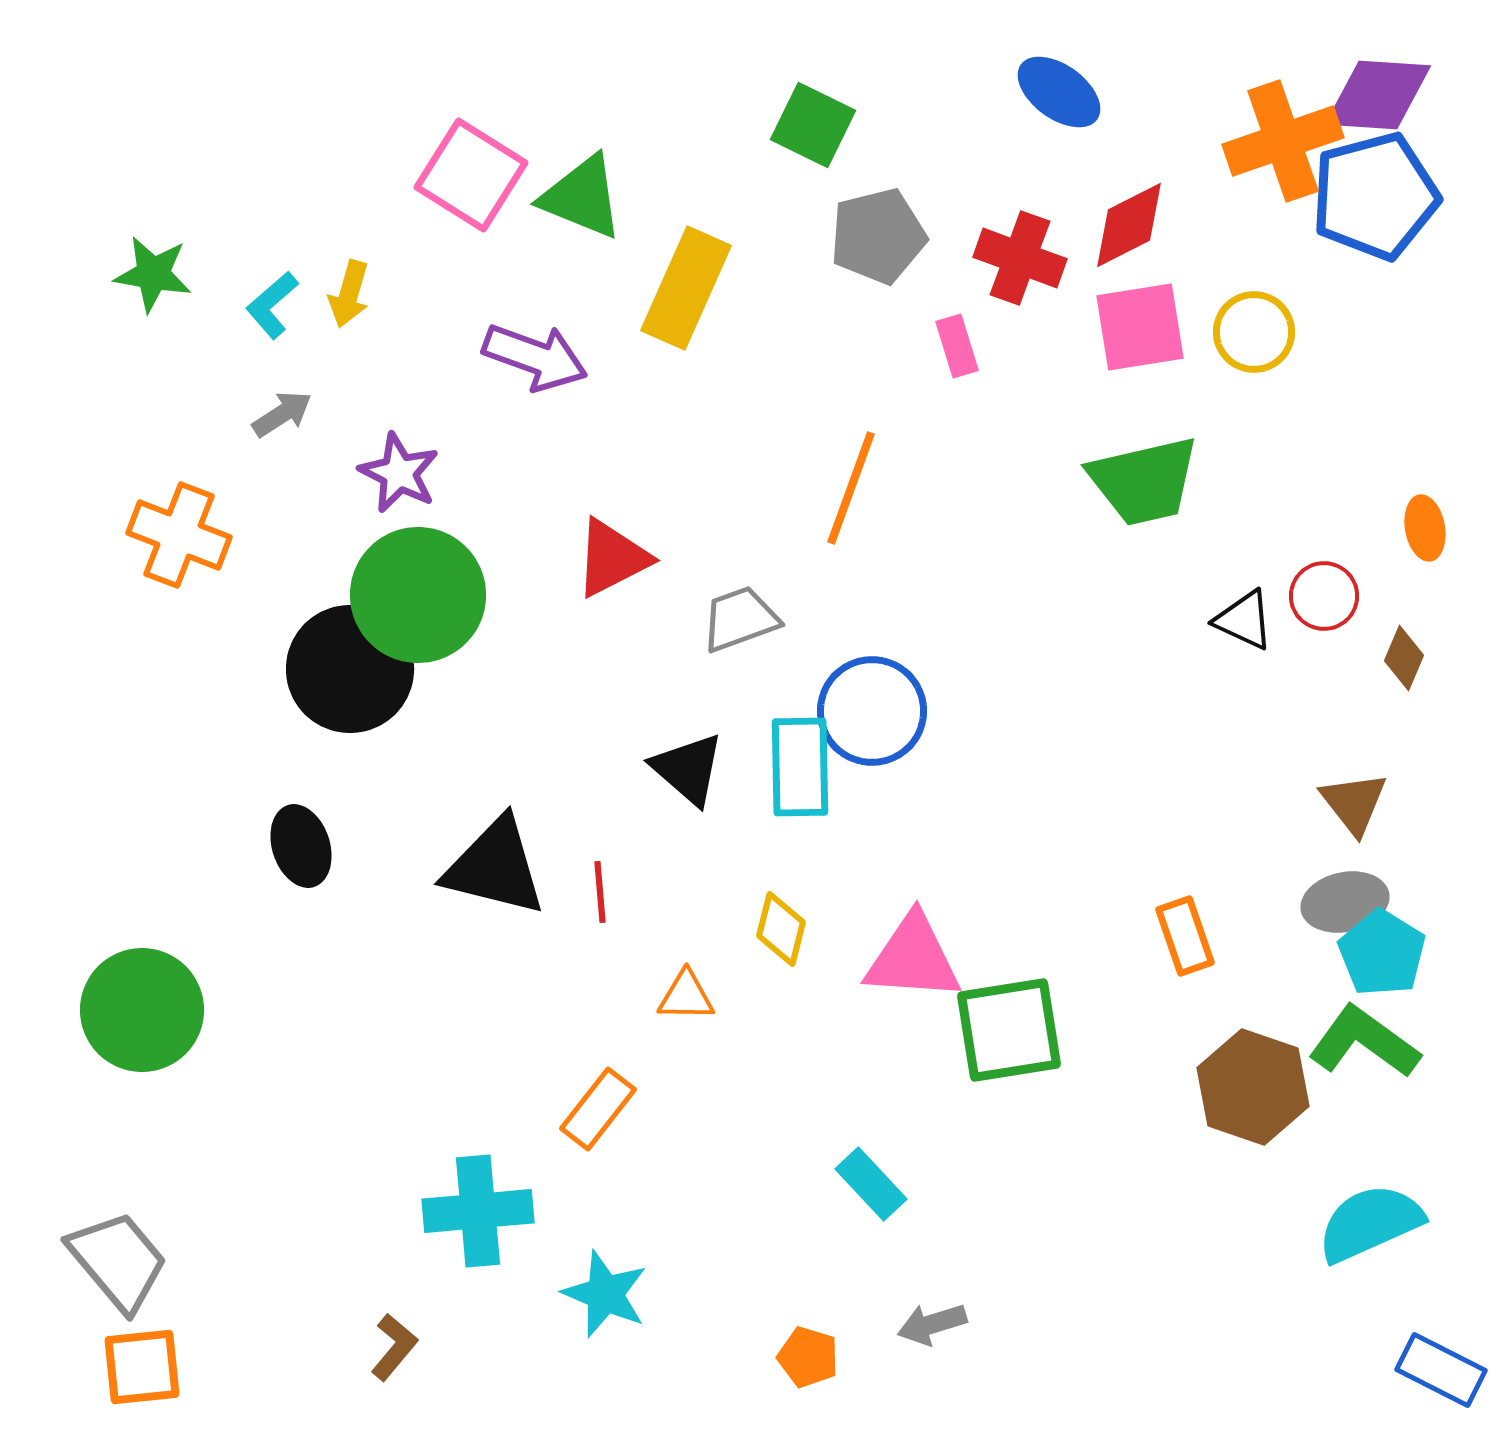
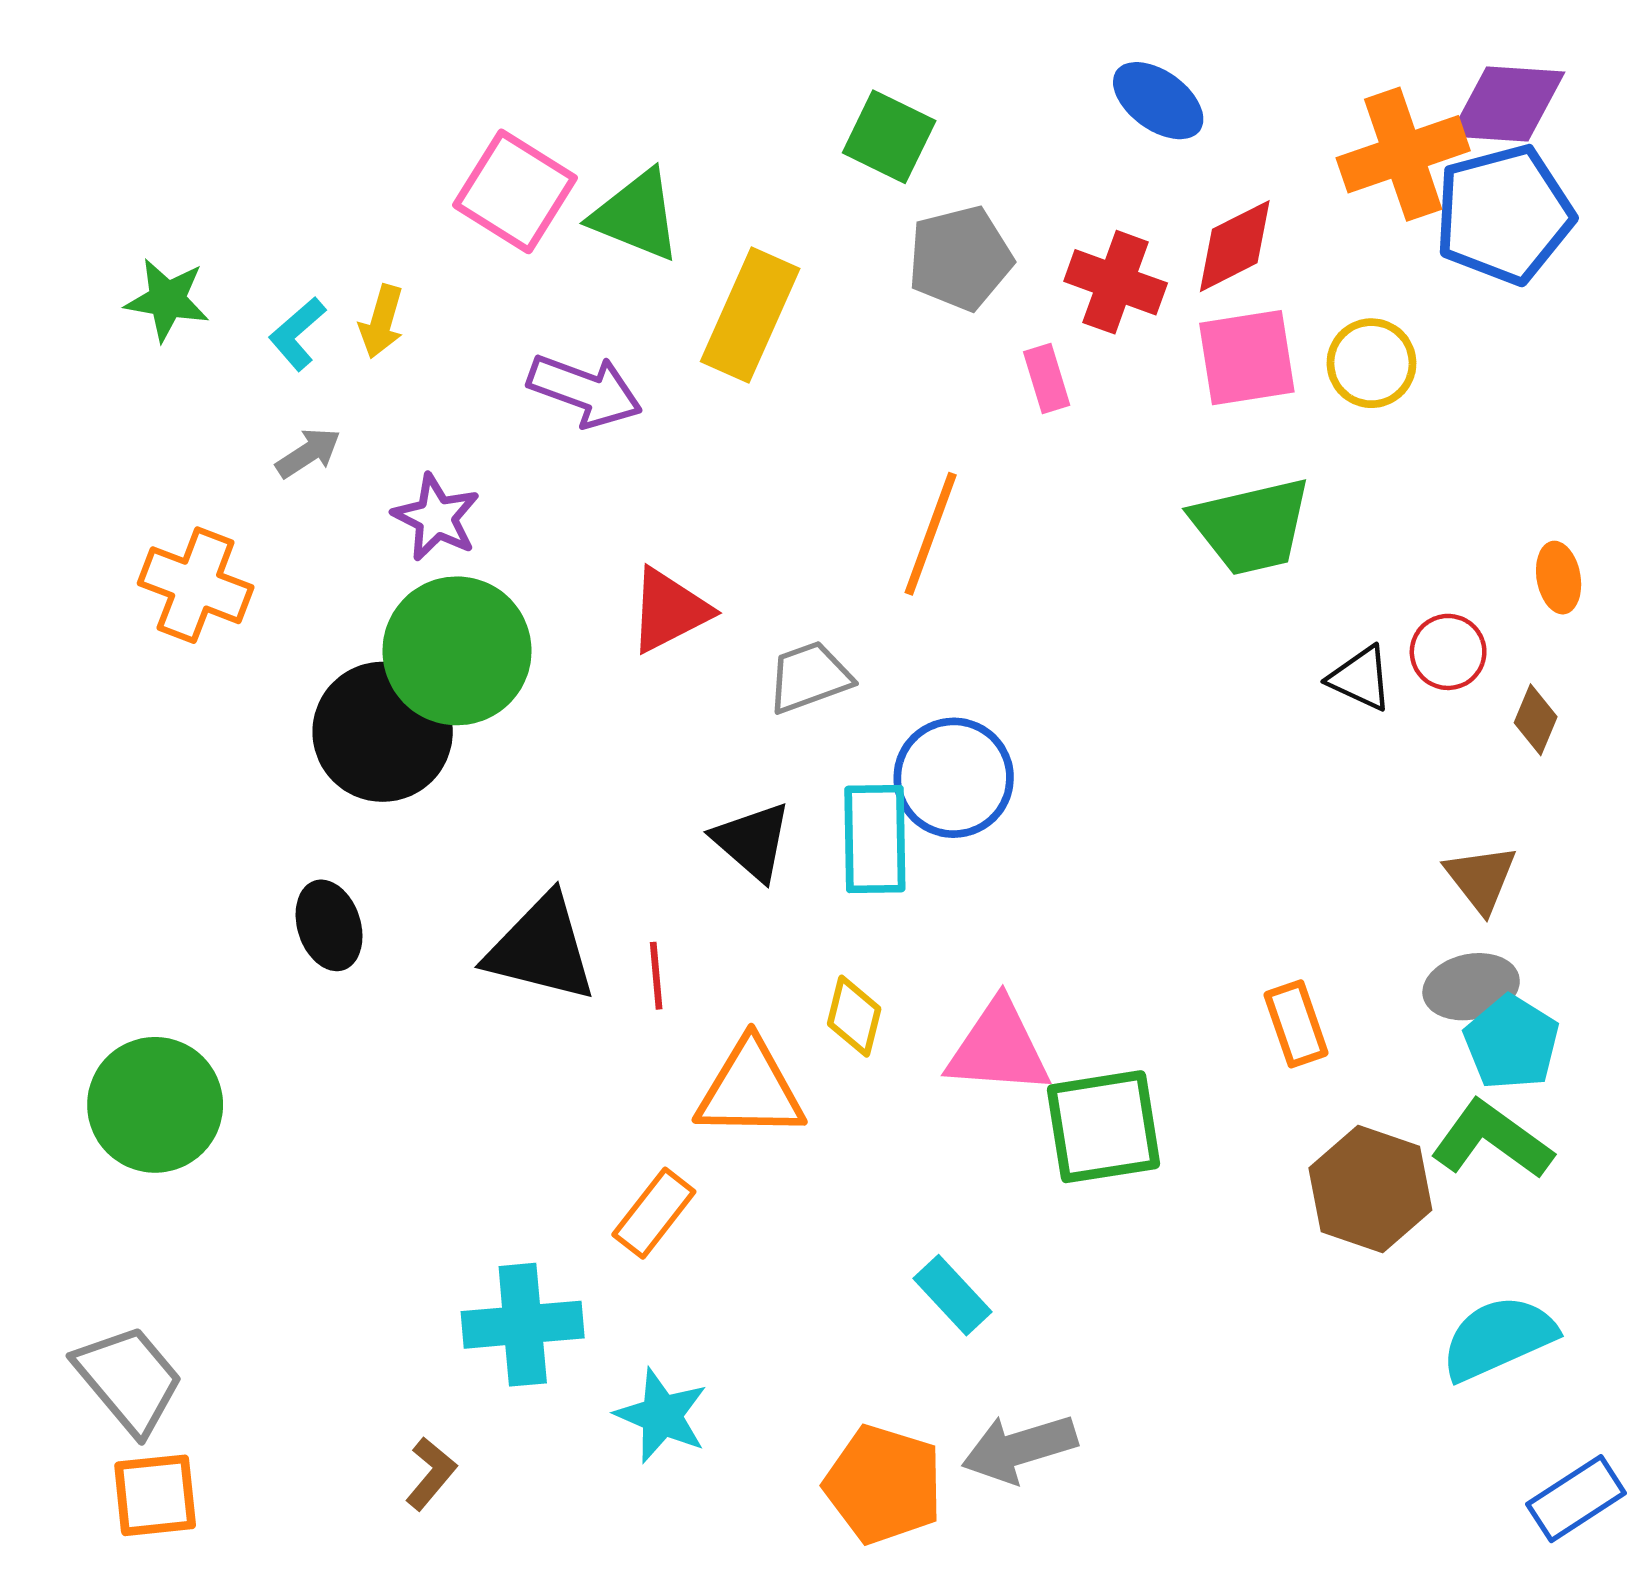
orange triangle: (686, 996) -> (750, 1090), size x1.8
gray arrow: (932, 1324) -> (1019, 1448), size x1.5
orange pentagon: (808, 1357) -> (884, 1484), size x1.8
blue rectangle: (1441, 1370) -> (1576, 1499), turned -60

